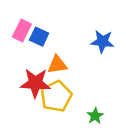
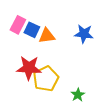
orange triangle: (57, 65) -> (47, 36), moved

